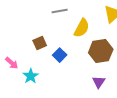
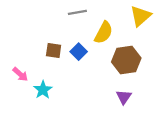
brown square: (40, 43) -> (54, 50), turned 32
blue square: (60, 55) -> (79, 52), moved

